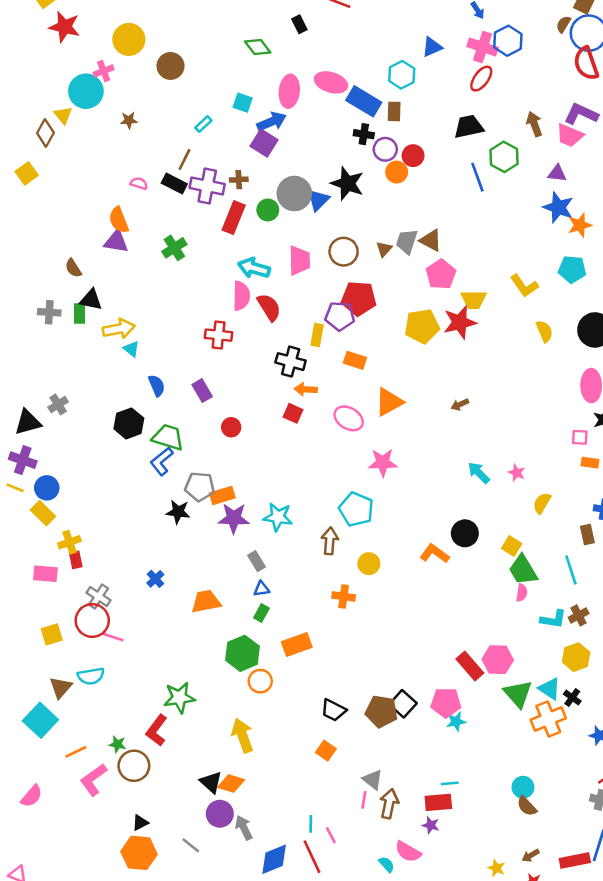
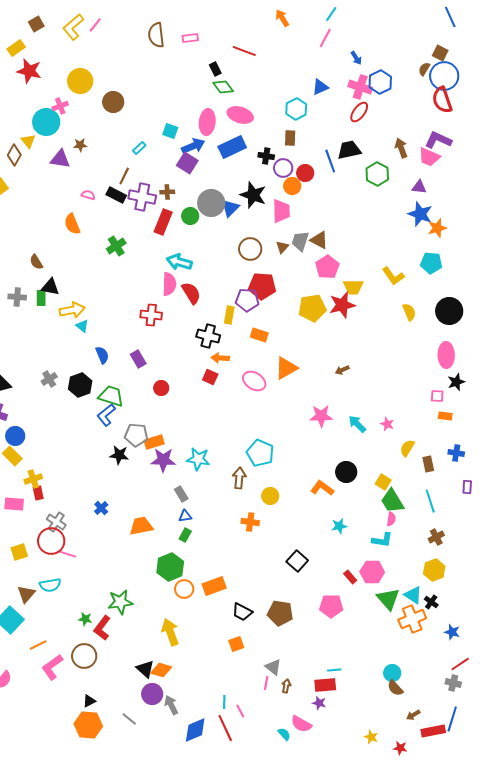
green diamond: (258, 47) -> (223, 87), moved
blue rectangle: (364, 101) -> (232, 147), moved, turned -56
blue line: (477, 177) -> (330, 161), moved
purple triangle: (116, 242) -> (60, 159), moved
pink trapezoid: (299, 260) -> (281, 211), moved
gray cross: (58, 404) -> (49, 379), moved
pink star: (383, 463) -> (321, 416), moved
brown rectangle: (587, 535) -> (428, 464), moved
cyan L-shape: (553, 619) -> (382, 540), moved
orange rectangle: (297, 644) -> (214, 586), moved
red rectangle: (470, 666) -> (350, 577), size x0.6
black square: (403, 704) -> (297, 561), moved
cyan star: (456, 722) -> (339, 526), moved
green star: (117, 744) -> (85, 619), moved
orange square: (326, 751) -> (236, 644), turned 35
brown arrow: (389, 804) -> (286, 686), size x0.6
brown arrow: (531, 855) -> (413, 715), moved

